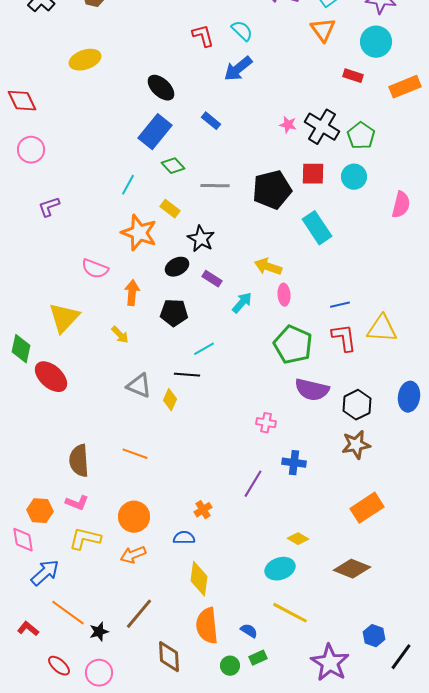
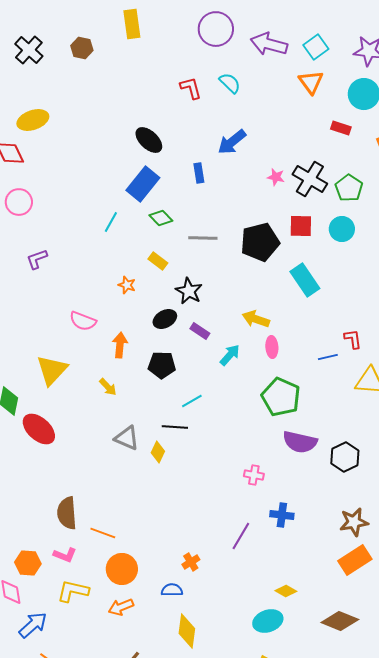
yellow ellipse: (85, 60) -> (33, 120), moved
blue arrow: (238, 69) -> (232, 142), moved
blue rectangle: (211, 121) -> (199, 173), turned 42
cyan line: (128, 185) -> (111, 222), moved
orange star: (139, 233) -> (127, 285), size x0.5
red L-shape: (344, 338) -> (353, 339), moved, size x0.7
brown star: (356, 445) -> (354, 522), moved
orange line: (135, 454) -> (103, 533), moved

